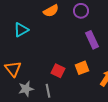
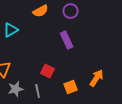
purple rectangle: (92, 40) -> (67, 40), moved
orange square: (82, 68) -> (71, 87), moved

